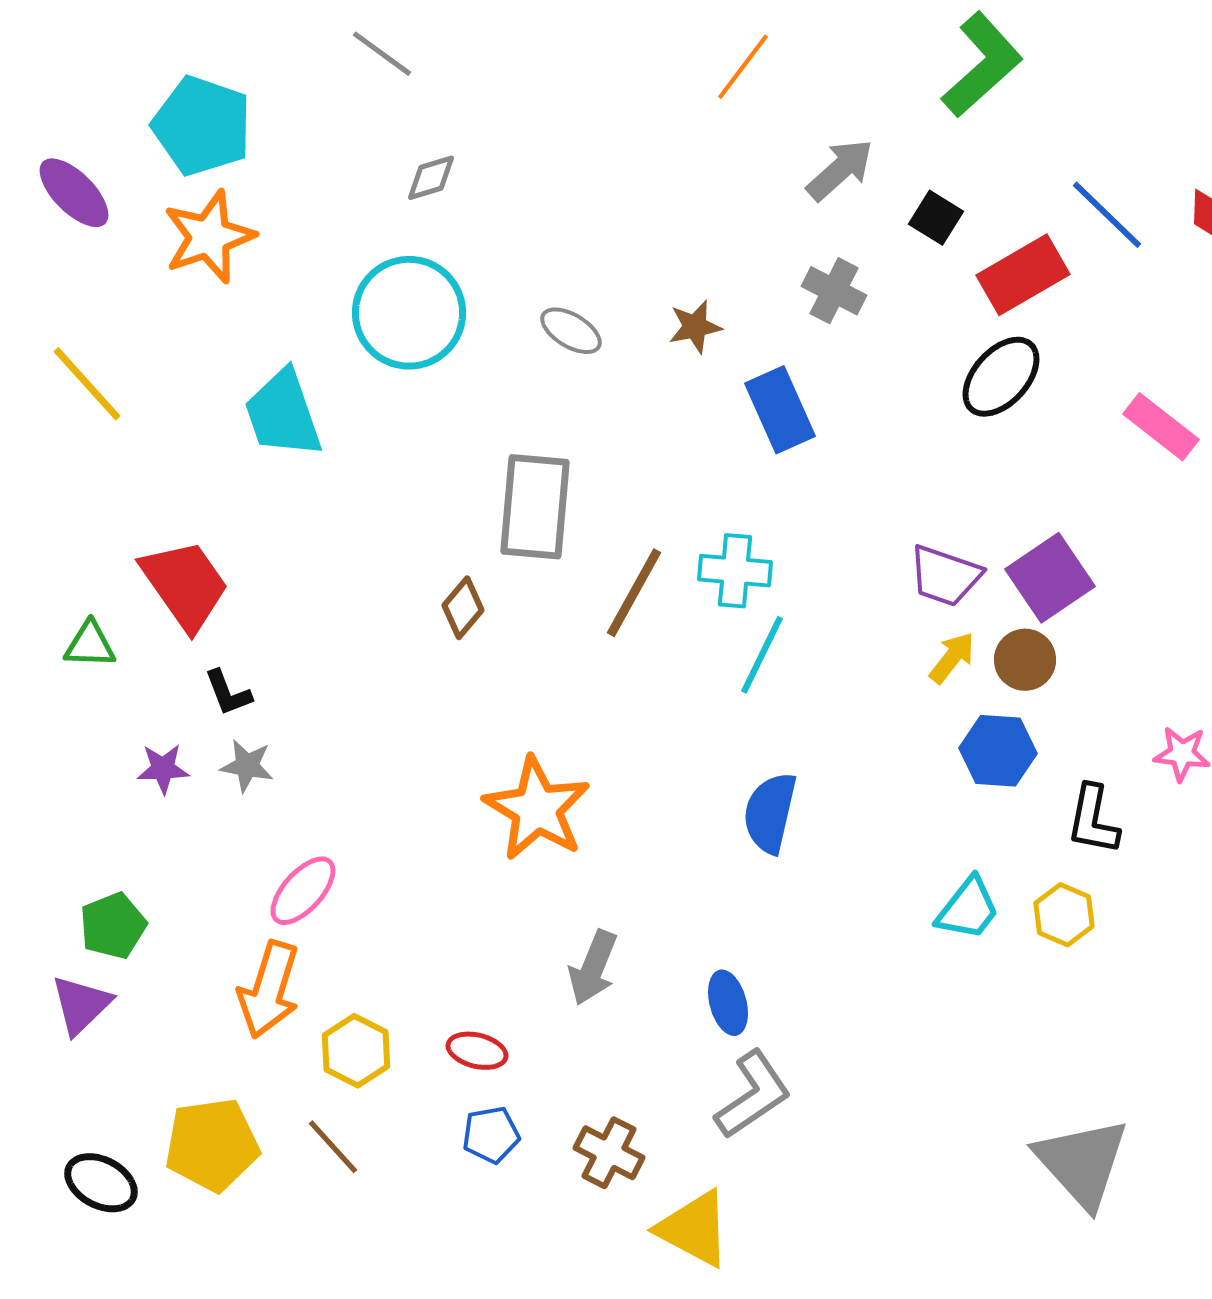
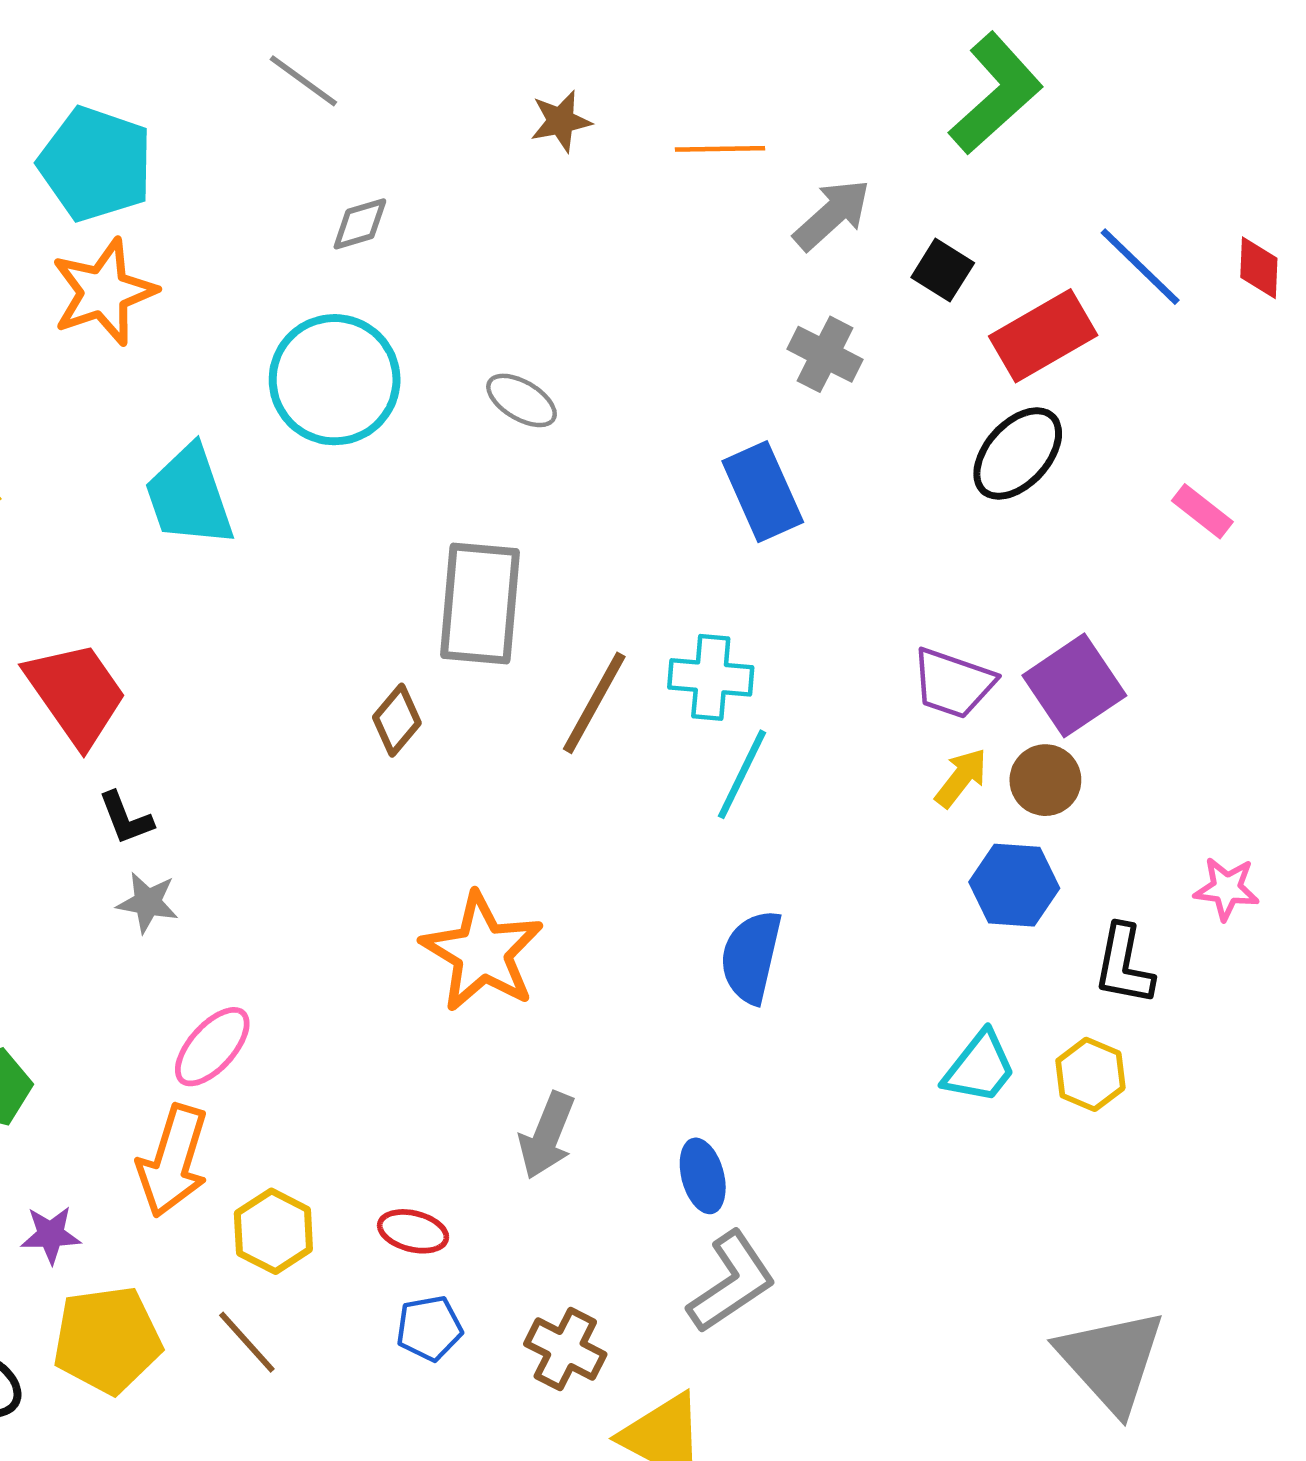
orange line: (743, 67) -> (720, 149), moved, turned 52
brown star: (695, 327) -> (561, 121), moved
pink rectangle: (1161, 427) -> (1202, 511), size x0.7
purple star: (163, 769) -> (51, 1235), moved

